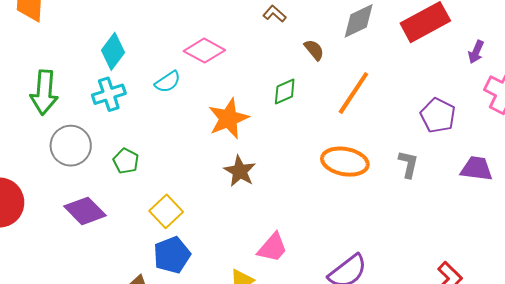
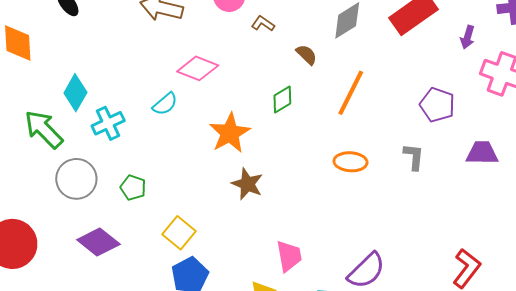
cyan diamond: (113, 51) -> (75, 93), moved
green arrow: (44, 92) -> (44, 129), turned 138
orange ellipse: (345, 162) -> (350, 162), size x0.7
pink trapezoid: (273, 248) -> (289, 256), turned -44

